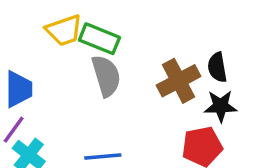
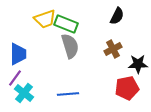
black semicircle: (217, 67) -> (117, 16), moved, turned -144
brown cross: (179, 81) -> (113, 49), size x0.7

